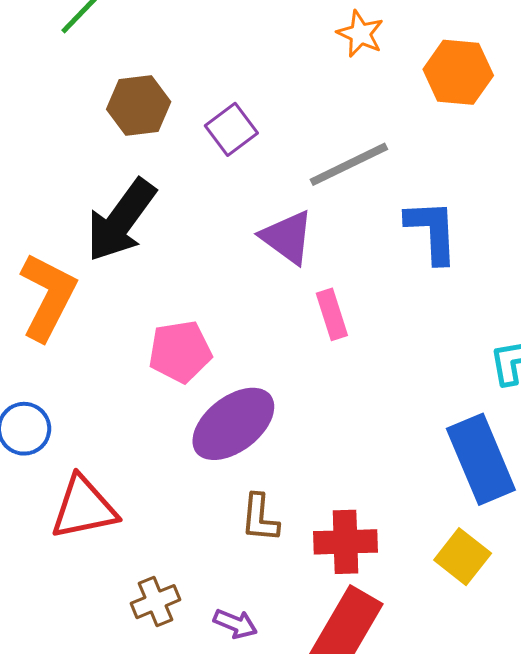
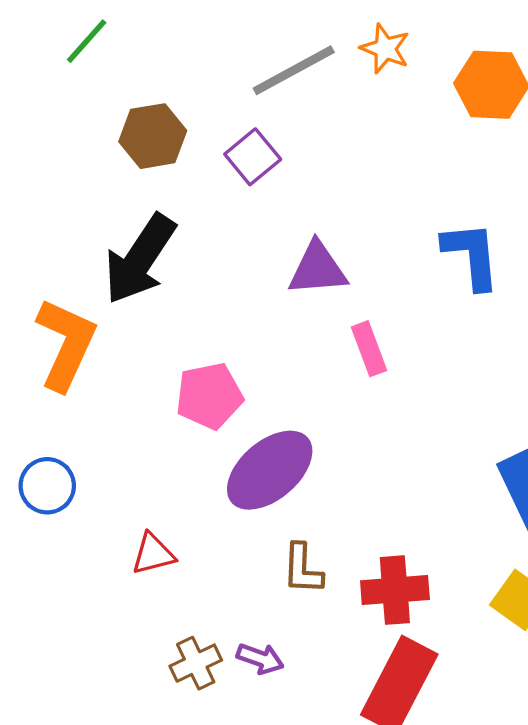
gray line: (349, 164) -> (294, 70), moved
purple triangle: (287, 237) -> (318, 269), turned -38
red triangle: (84, 508) -> (153, 554), moved, size x0.6
purple arrow: (235, 624) -> (260, 659), moved

